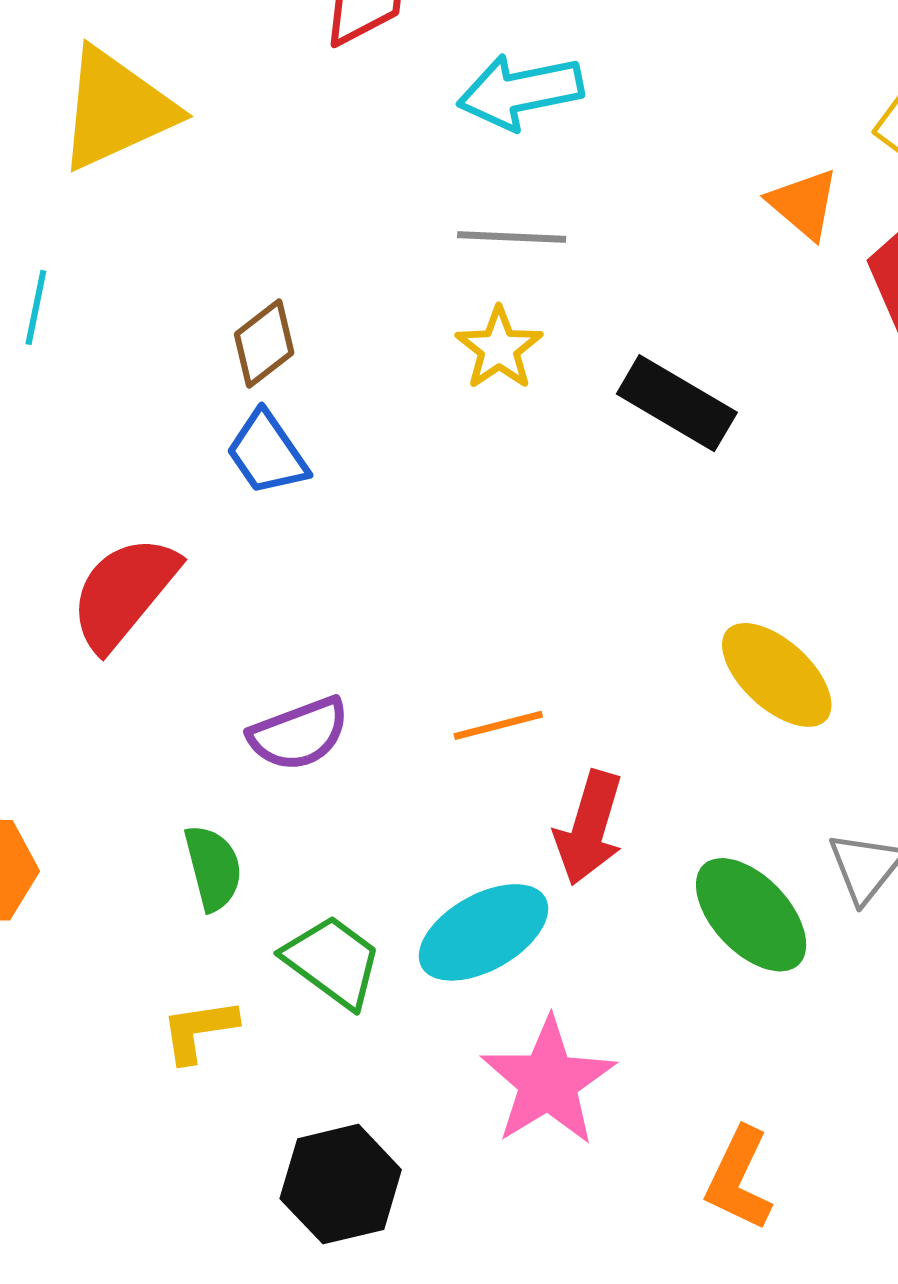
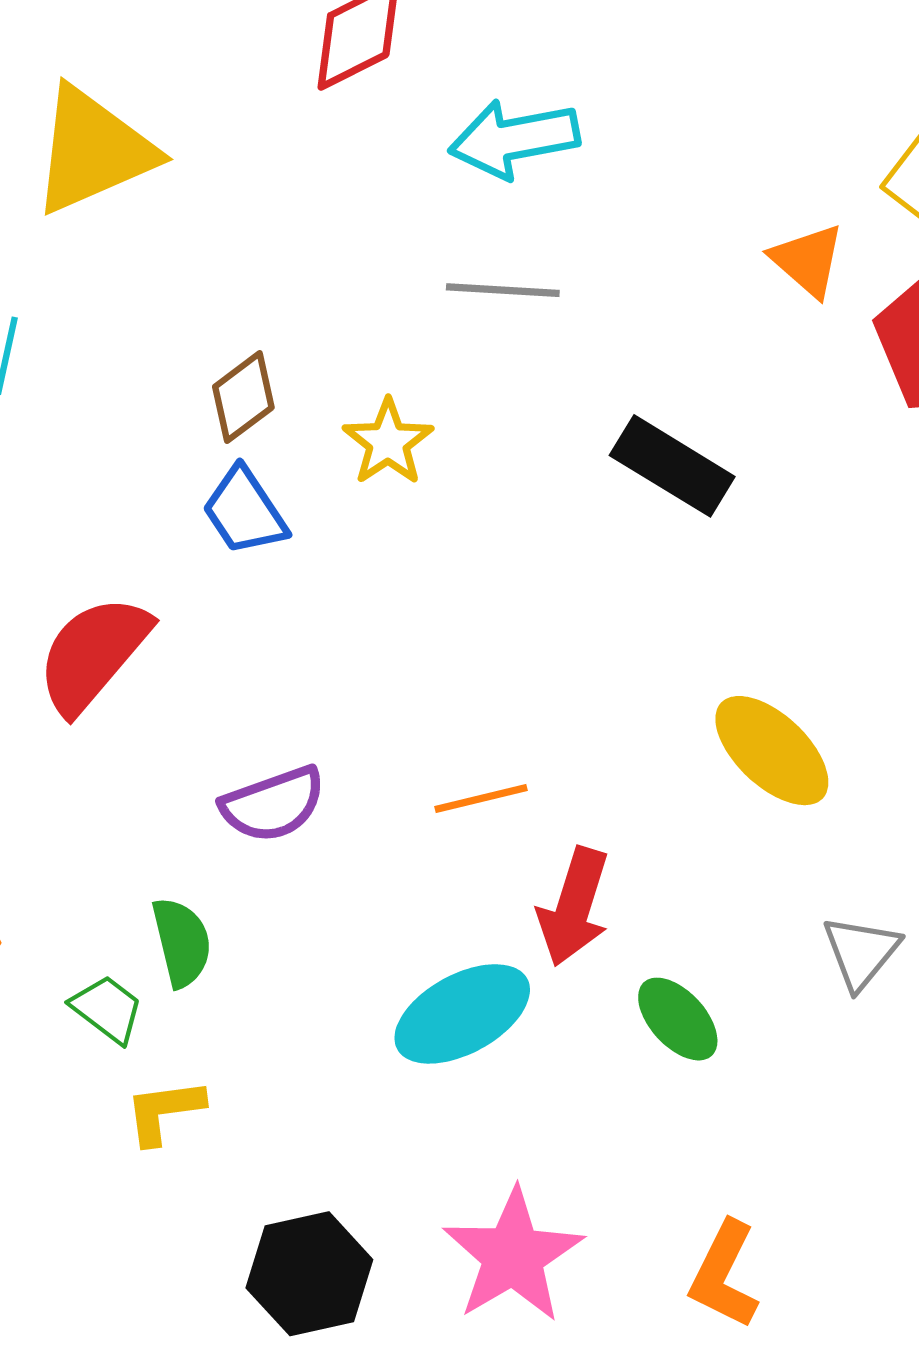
yellow star: (499, 348) -> (388, 442), moved
green ellipse: (751, 915) -> (678, 1019), moved, size x0.7
green trapezoid: (333, 961) -> (107, 1009), moved, size x0.7
pink star: (548, 1082) -> (513, 1256), moved

